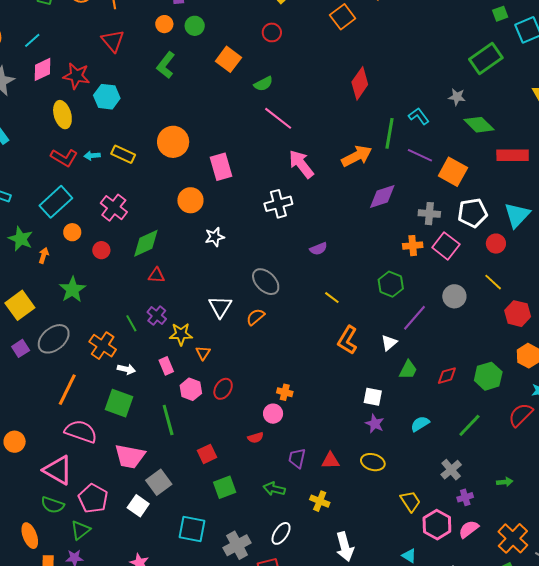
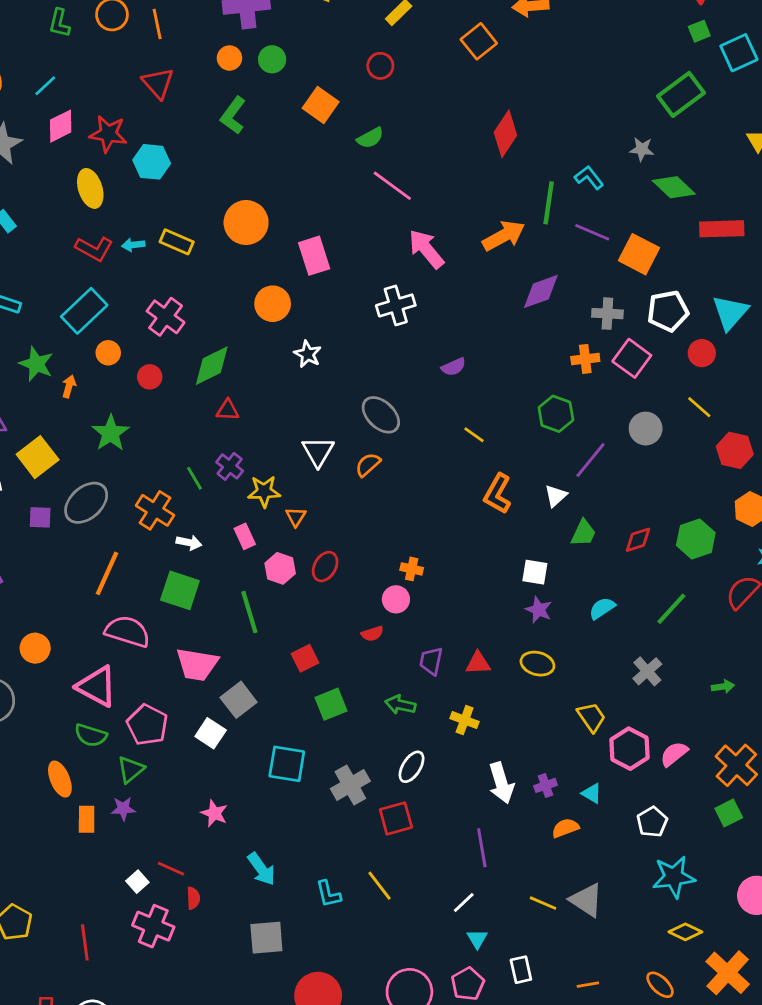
white star: (215, 237) -> (308, 354), turned -30
purple square: (21, 348) -> (40, 517), turned 36
purple cross: (465, 497) -> (545, 785), moved

